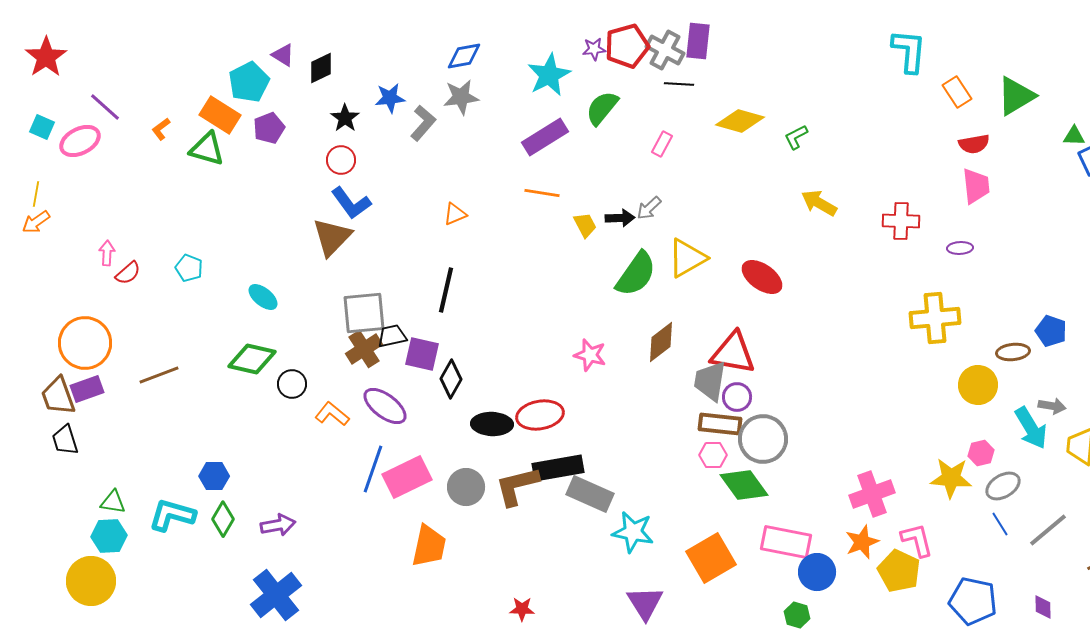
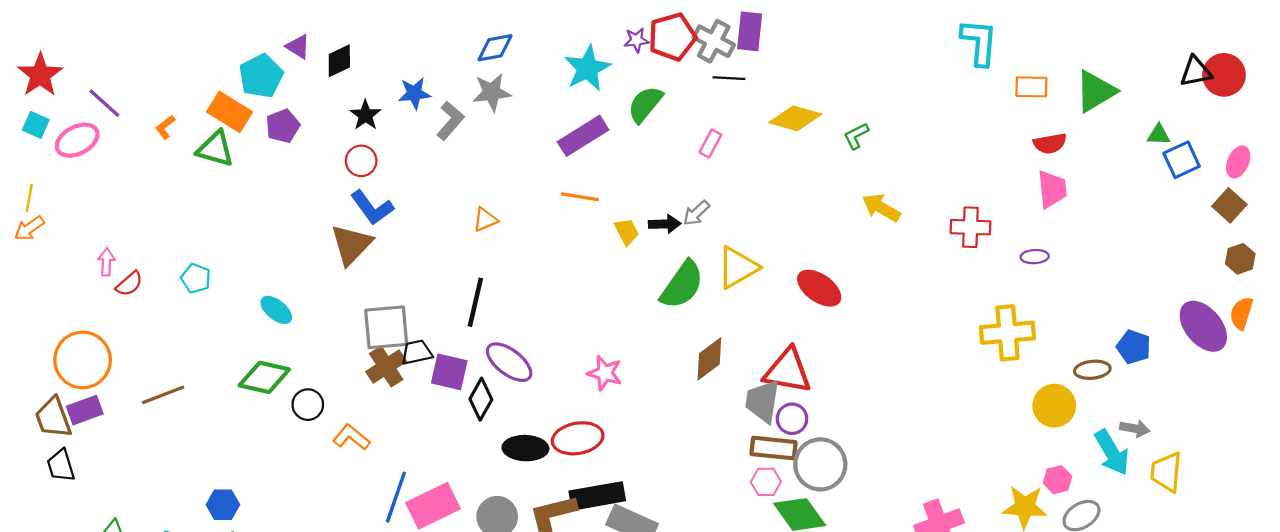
red star: (46, 57) -> (40, 75), moved
orange rectangle: (957, 92) -> (1031, 87), turned -56
pink star: (590, 355) -> (605, 373), moved
purple ellipse: (385, 406) -> (509, 362), moved

